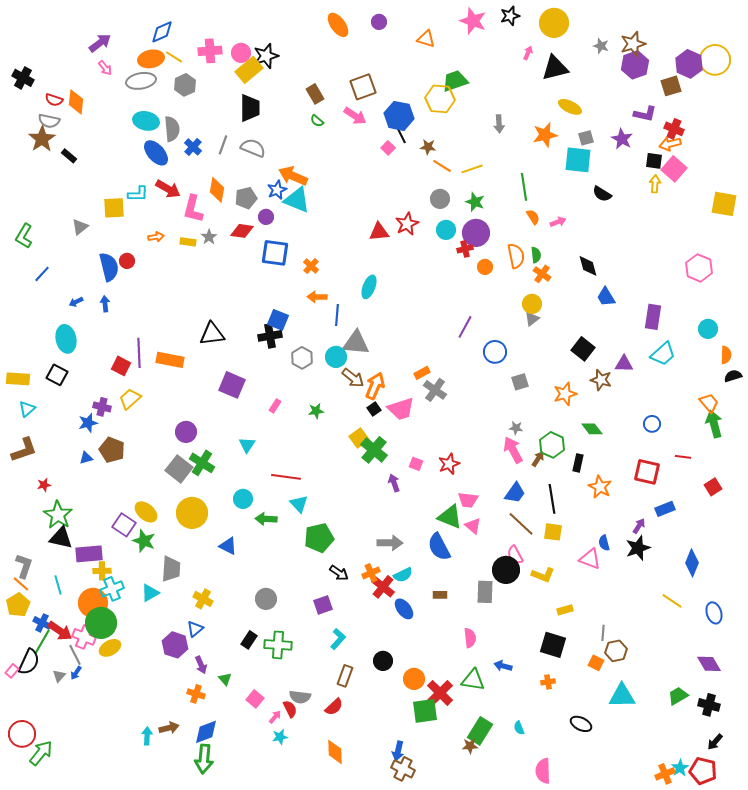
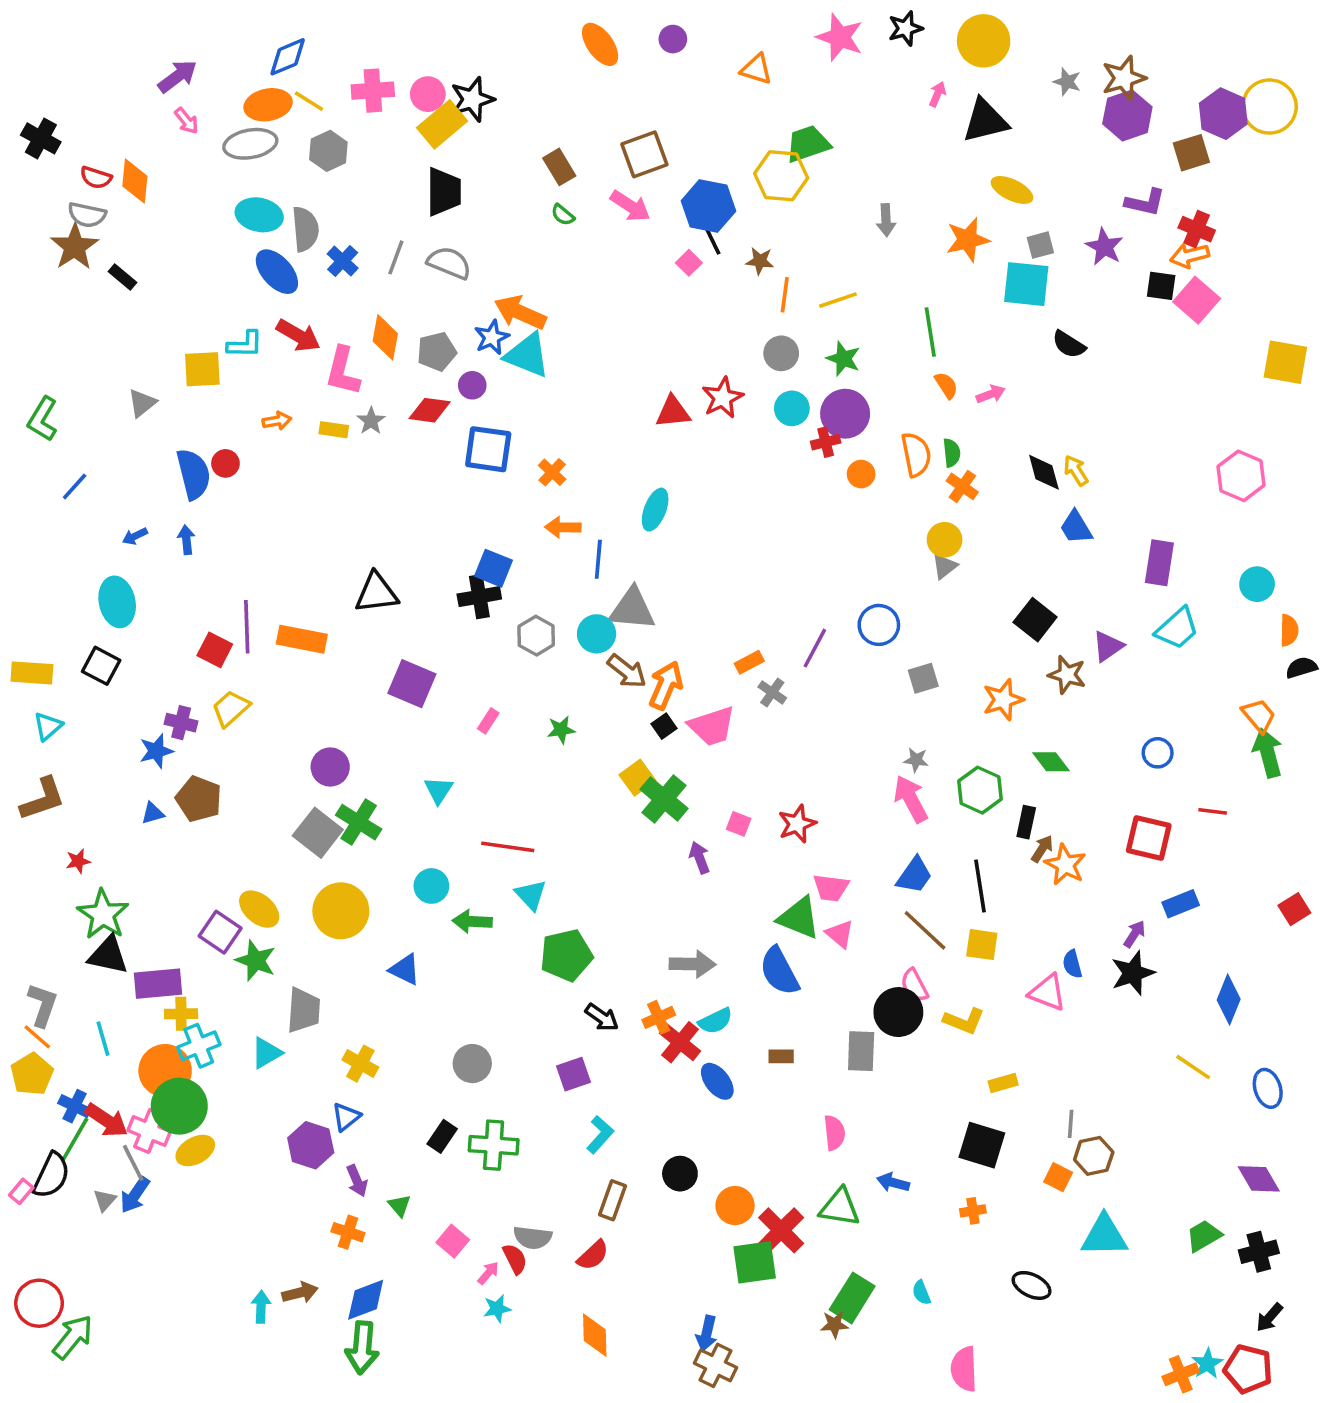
orange line: (442, 166) -> (785, 295), turned 66
yellow arrow: (655, 184) -> (1076, 471), moved, turned -36
purple line: (465, 327) -> (815, 648), moved
purple triangle: (624, 364) -> (1108, 646), turned -36
gray cross: (435, 390) -> (772, 692), size x0.7
brown arrow: (538, 459) -> (1042, 849), moved
red square: (713, 487) -> (1294, 909), moved
blue arrow: (76, 673) -> (135, 1195), size x1.5
black cross: (709, 705) -> (1259, 1252), turned -30

